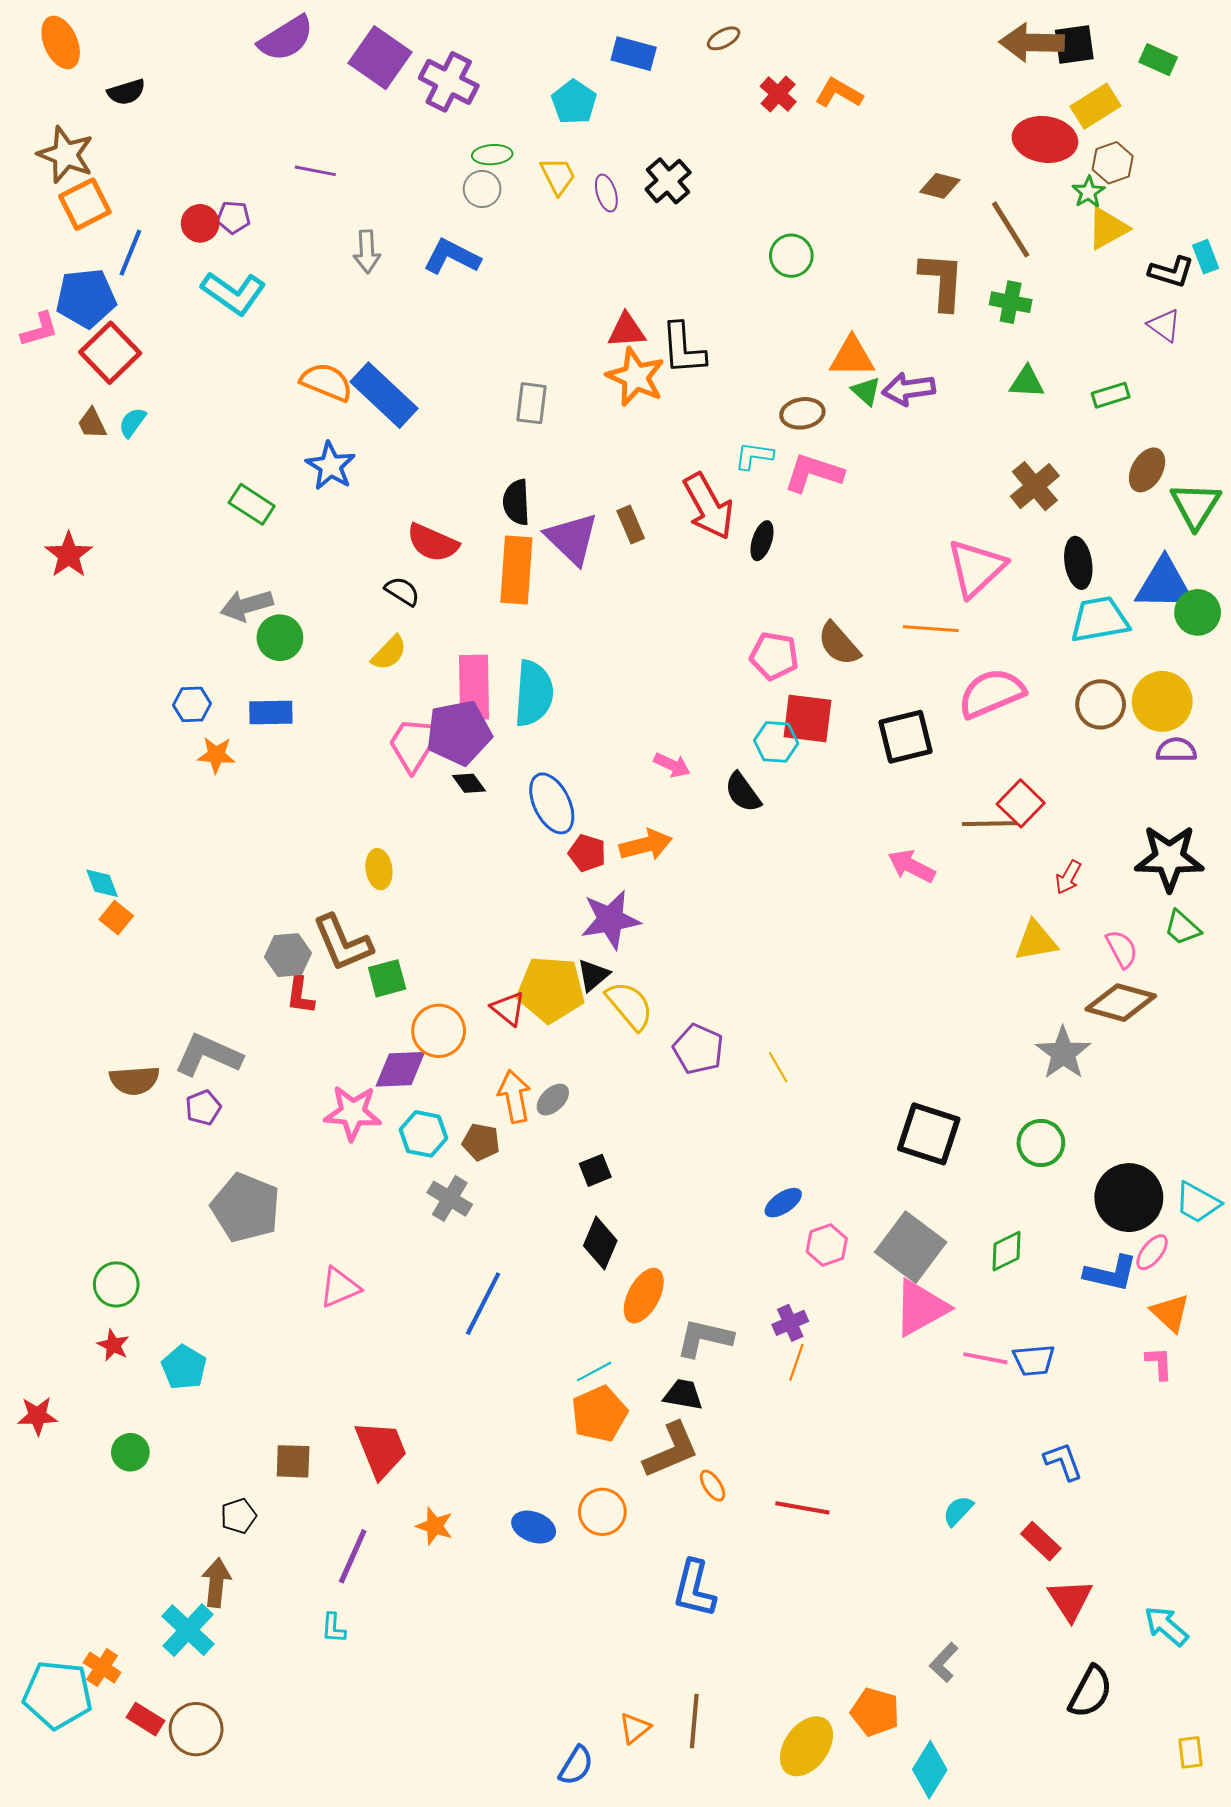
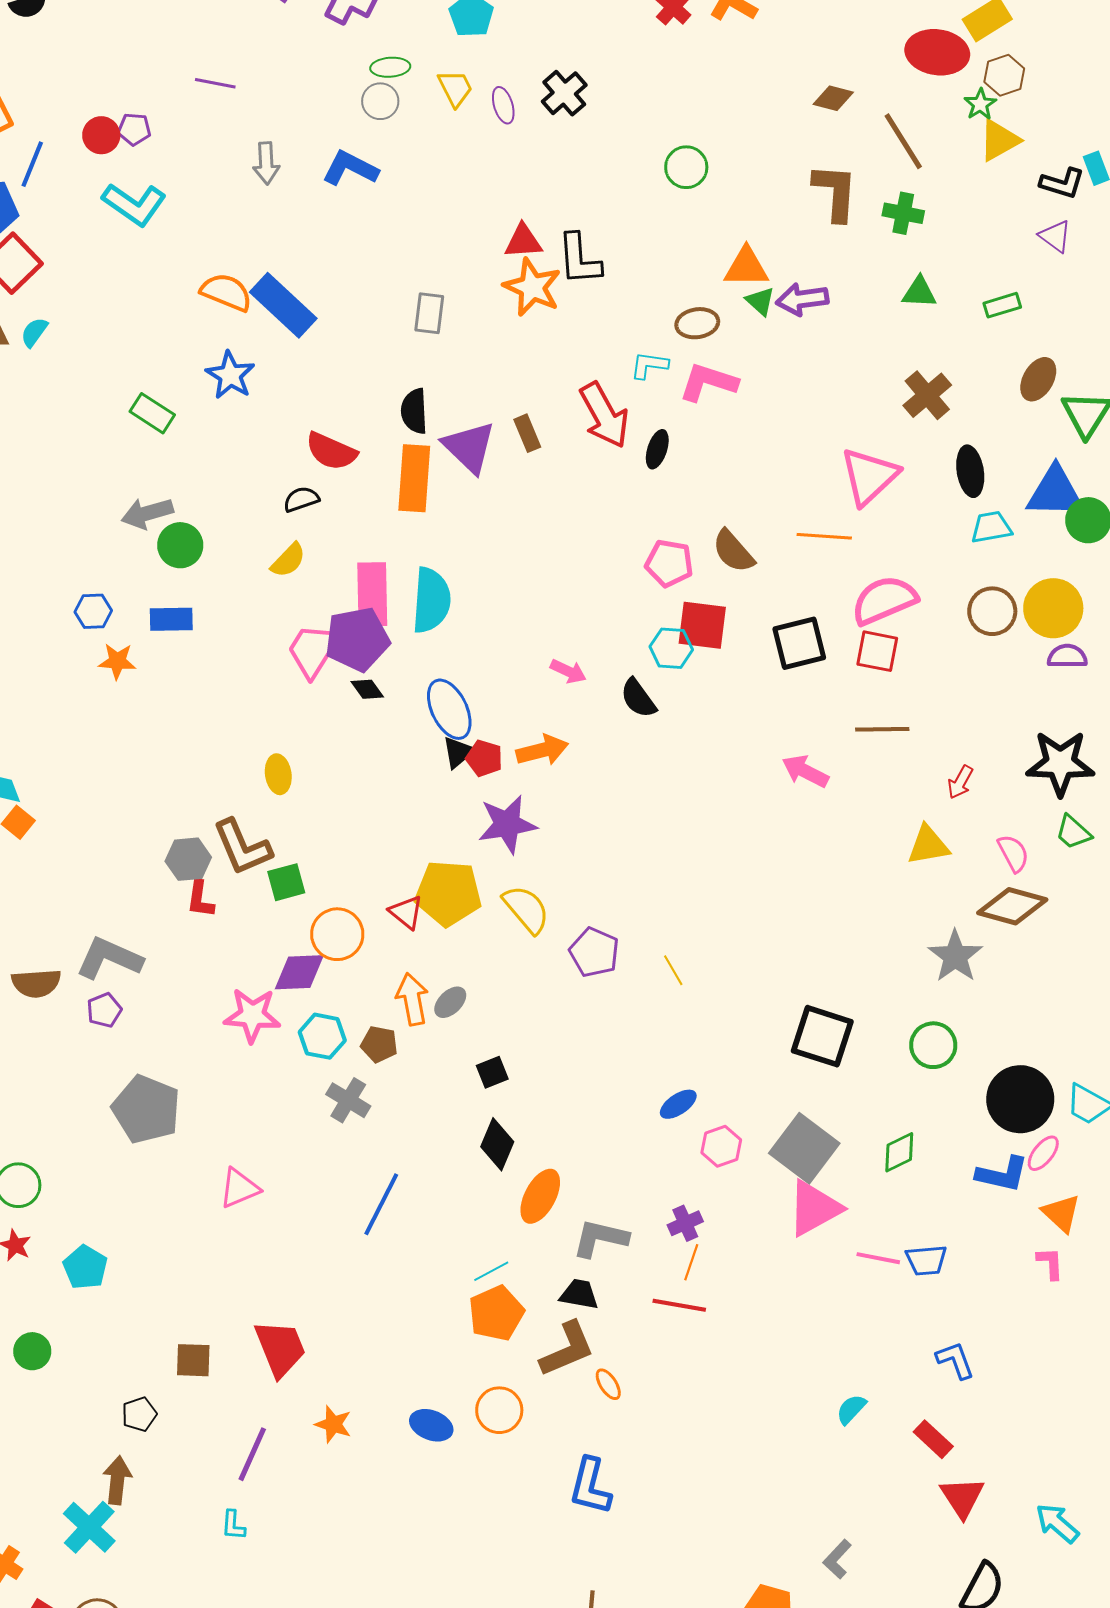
black semicircle: (402, 591) -> (301, 499), turned -51
cyan trapezoid: (1100, 620) -> (991, 527), size x0.7
red square: (1021, 803) -> (877, 651), moved, turned -33
black triangle: (593, 975) -> (458, 752), moved
red line: (802, 1508) -> (679, 1305), moved

